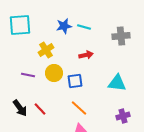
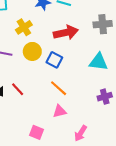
gray cross: (121, 36) -> (103, 24), moved
red arrow: (86, 55) -> (66, 33), size x1.6
blue square: (75, 81) -> (54, 60), turned 35

